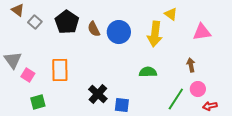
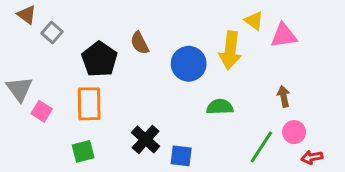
black pentagon: (67, 22) -> (100, 59), moved
blue circle: (119, 32) -> (189, 64), moved
pink triangle: (202, 32) -> (284, 36), moved
green square: (38, 102) -> (83, 151), moved

